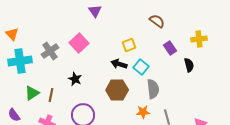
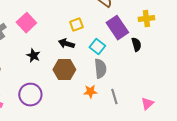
purple rectangle: (170, 48) -> (117, 28), size x1.6
cyan square: (141, 67) -> (97, 47), moved
black star: (75, 79) -> (33, 56), moved

